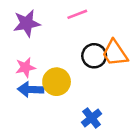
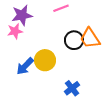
pink star: (25, 67) -> (15, 31), moved
blue arrow: (31, 89) -> (25, 66), turned -48

